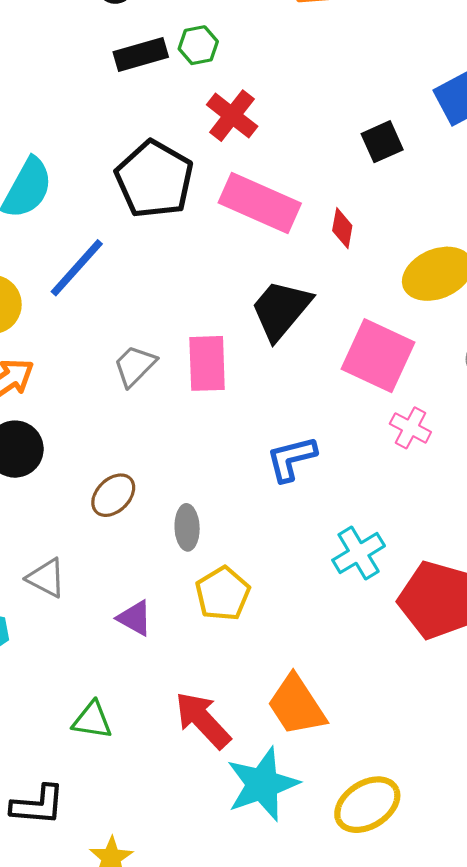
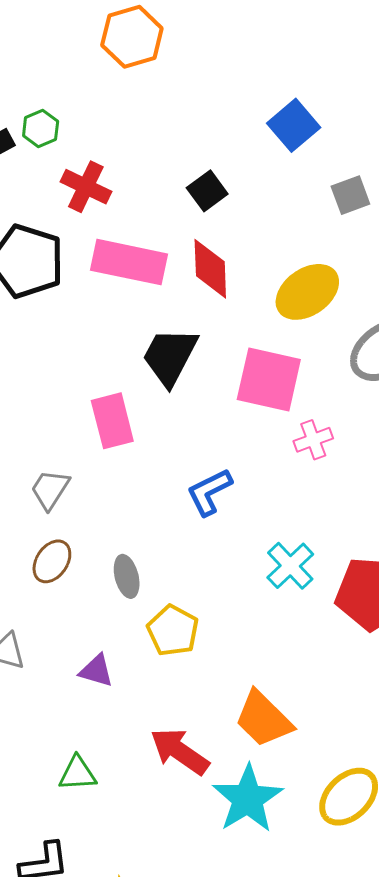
black square: (382, 142) -> (207, 191), moved
red diamond: (342, 228) -> (210, 269), size x1.6
gray trapezoid: (135, 366) -> (50, 489), moved
pink cross: (410, 428) -> (313, 440), turned -36

